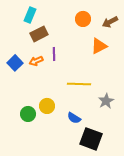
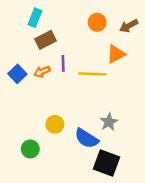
yellow line: (79, 84) -> (92, 74), moved
gray star: (106, 101) -> (109, 122), moved
green circle: (28, 114) -> (30, 149), moved
blue semicircle: (74, 118) -> (87, 138), size x1.5

